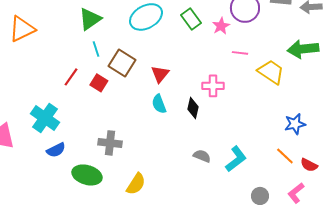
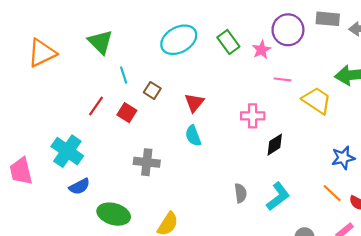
green triangle: (90, 19) -> (100, 42), moved, turned -40
brown square: (122, 63) -> (152, 90), size x0.6
black diamond: (193, 108) -> (275, 145), moved, turned 45
gray cross: (110, 143) -> (147, 162), moved
gray semicircle: (202, 156) -> (241, 193), turned 60

